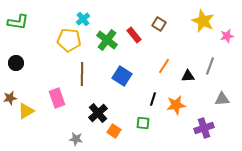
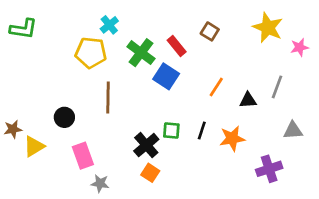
black circle: (16, 63) -> (64, 117), moved
blue square: (122, 76) -> (166, 76), moved
pink rectangle: (57, 98) -> (83, 156), moved
black cross: (98, 113) -> (146, 145), moved
green square: (143, 123) -> (171, 131), moved

